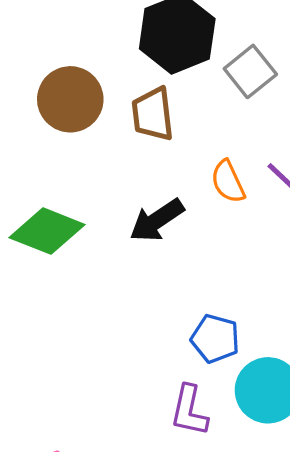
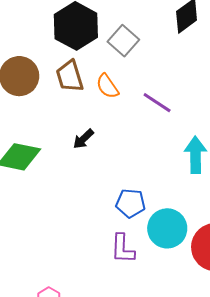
orange semicircle: (228, 182) -> (107, 86), moved
black arrow: (157, 220) -> (83, 139), size x0.7

